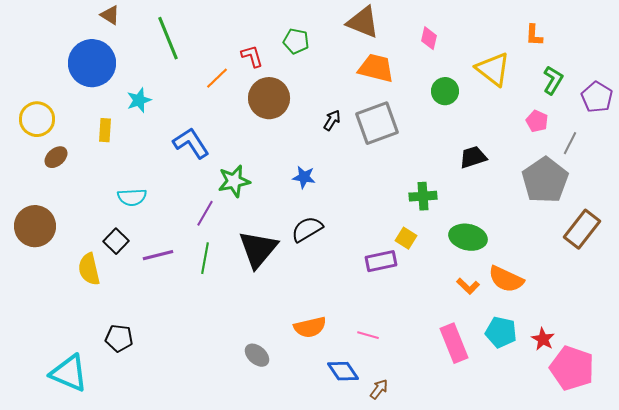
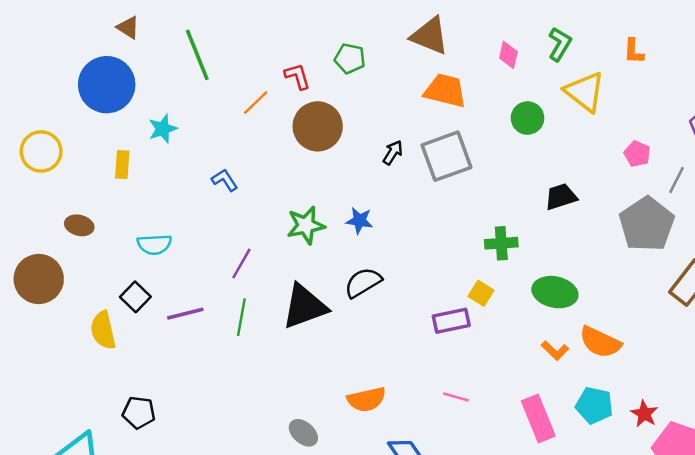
green L-shape: (553, 80) -> (560, 44), moved
blue L-shape: (191, 143) -> (225, 180), size x0.6
brown ellipse: (56, 157) -> (79, 225), moved, turned 55
green star: (234, 181) -> (306, 225), moved
black triangle: (258, 249) -> (305, 306), turned 30
pink line: (368, 335) -> (456, 397), moved

